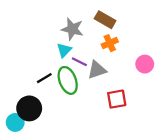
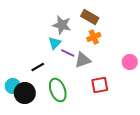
pink circle: (145, 64) -> (130, 62), moved
green ellipse: (68, 80) -> (58, 90), moved
cyan circle: (15, 122) -> (13, 86), moved

